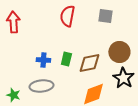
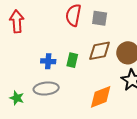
gray square: (105, 16) -> (100, 18), moved
brown diamond: (89, 63) -> (100, 51), moved

